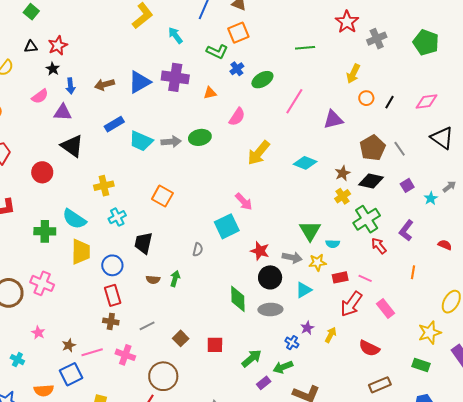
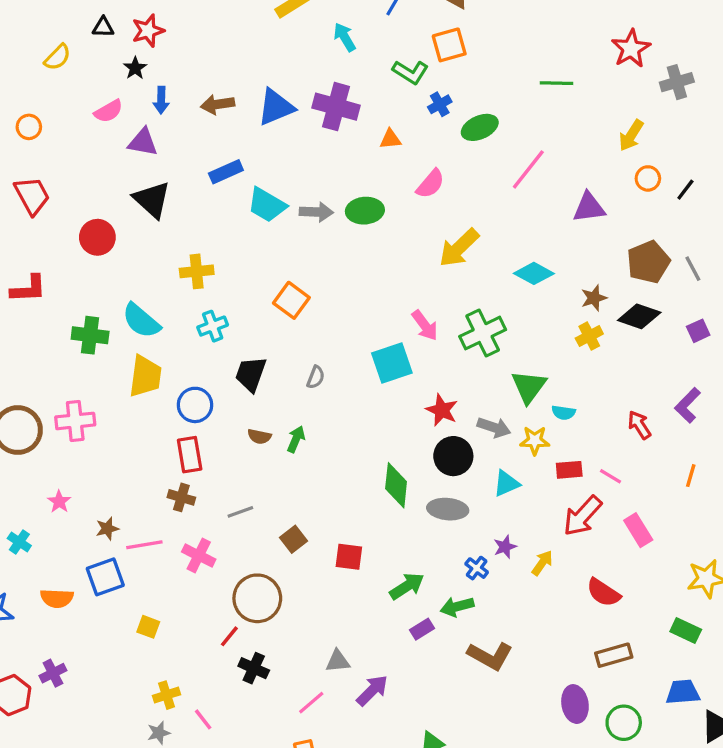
green cross: (367, 219) -> (483, 333), moved
gray semicircle: (198, 250) -> (316, 377), moved
pink cross: (42, 283) -> (75, 421), turned -35

